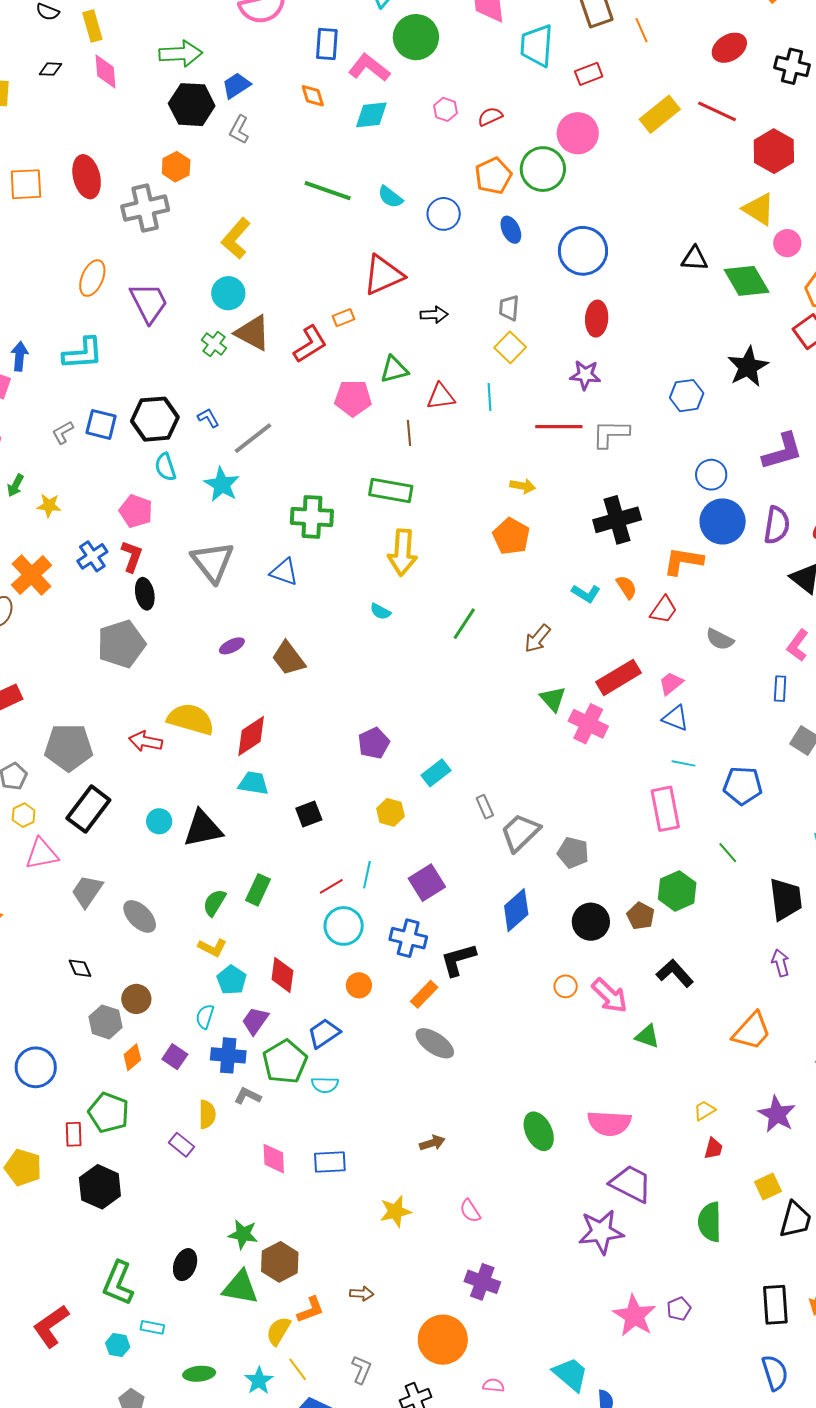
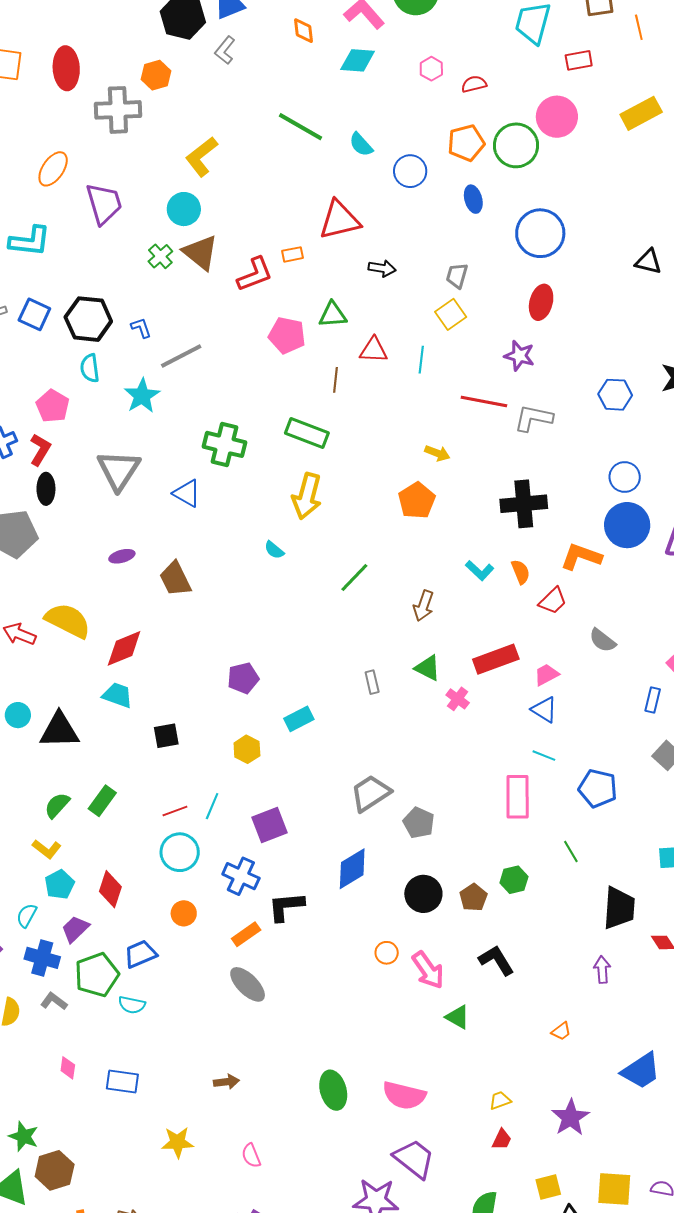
brown arrow: (537, 639) -> (423, 606), turned -32
green triangle: (553, 699) -> (428, 668), turned -32
pink cross: (588, 724) -> (458, 699), size x0.6
gray rectangle: (485, 807) -> (372, 682), moved
green hexagon: (677, 891) -> (514, 880), size x0.7
orange trapezoid: (752, 1031) -> (561, 1031), size x0.5
pink diamond: (274, 1159) -> (68, 1068), size x0.7

